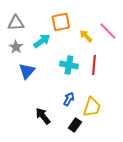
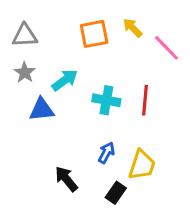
yellow arrow: (86, 36) -> (133, 28), moved
cyan arrow: (42, 41) -> (65, 80), moved
blue triangle: (27, 71) -> (42, 110), turned 42

